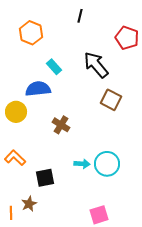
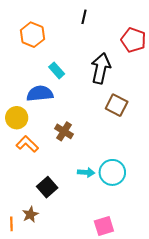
black arrow: (96, 65) -> (101, 68), turned 52
orange L-shape: (15, 158) -> (27, 144), moved
black square: (45, 178) -> (47, 187), turned -30

